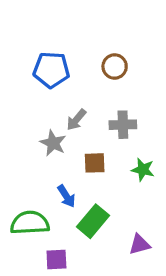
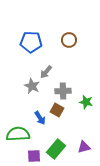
gray cross: (123, 125) -> (63, 91), moved
brown square: (95, 163) -> (57, 110), moved, turned 32
green rectangle: (93, 221) -> (56, 149), moved

